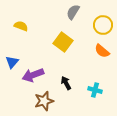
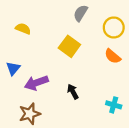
cyan cross: (95, 90) -> (114, 105), moved
brown star: (44, 101) -> (30, 114), moved

